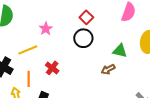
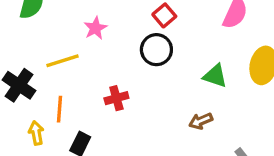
red cross: (52, 68) -> (116, 98), moved, turned 32
brown arrow: (108, 69) -> (201, 121), moved

